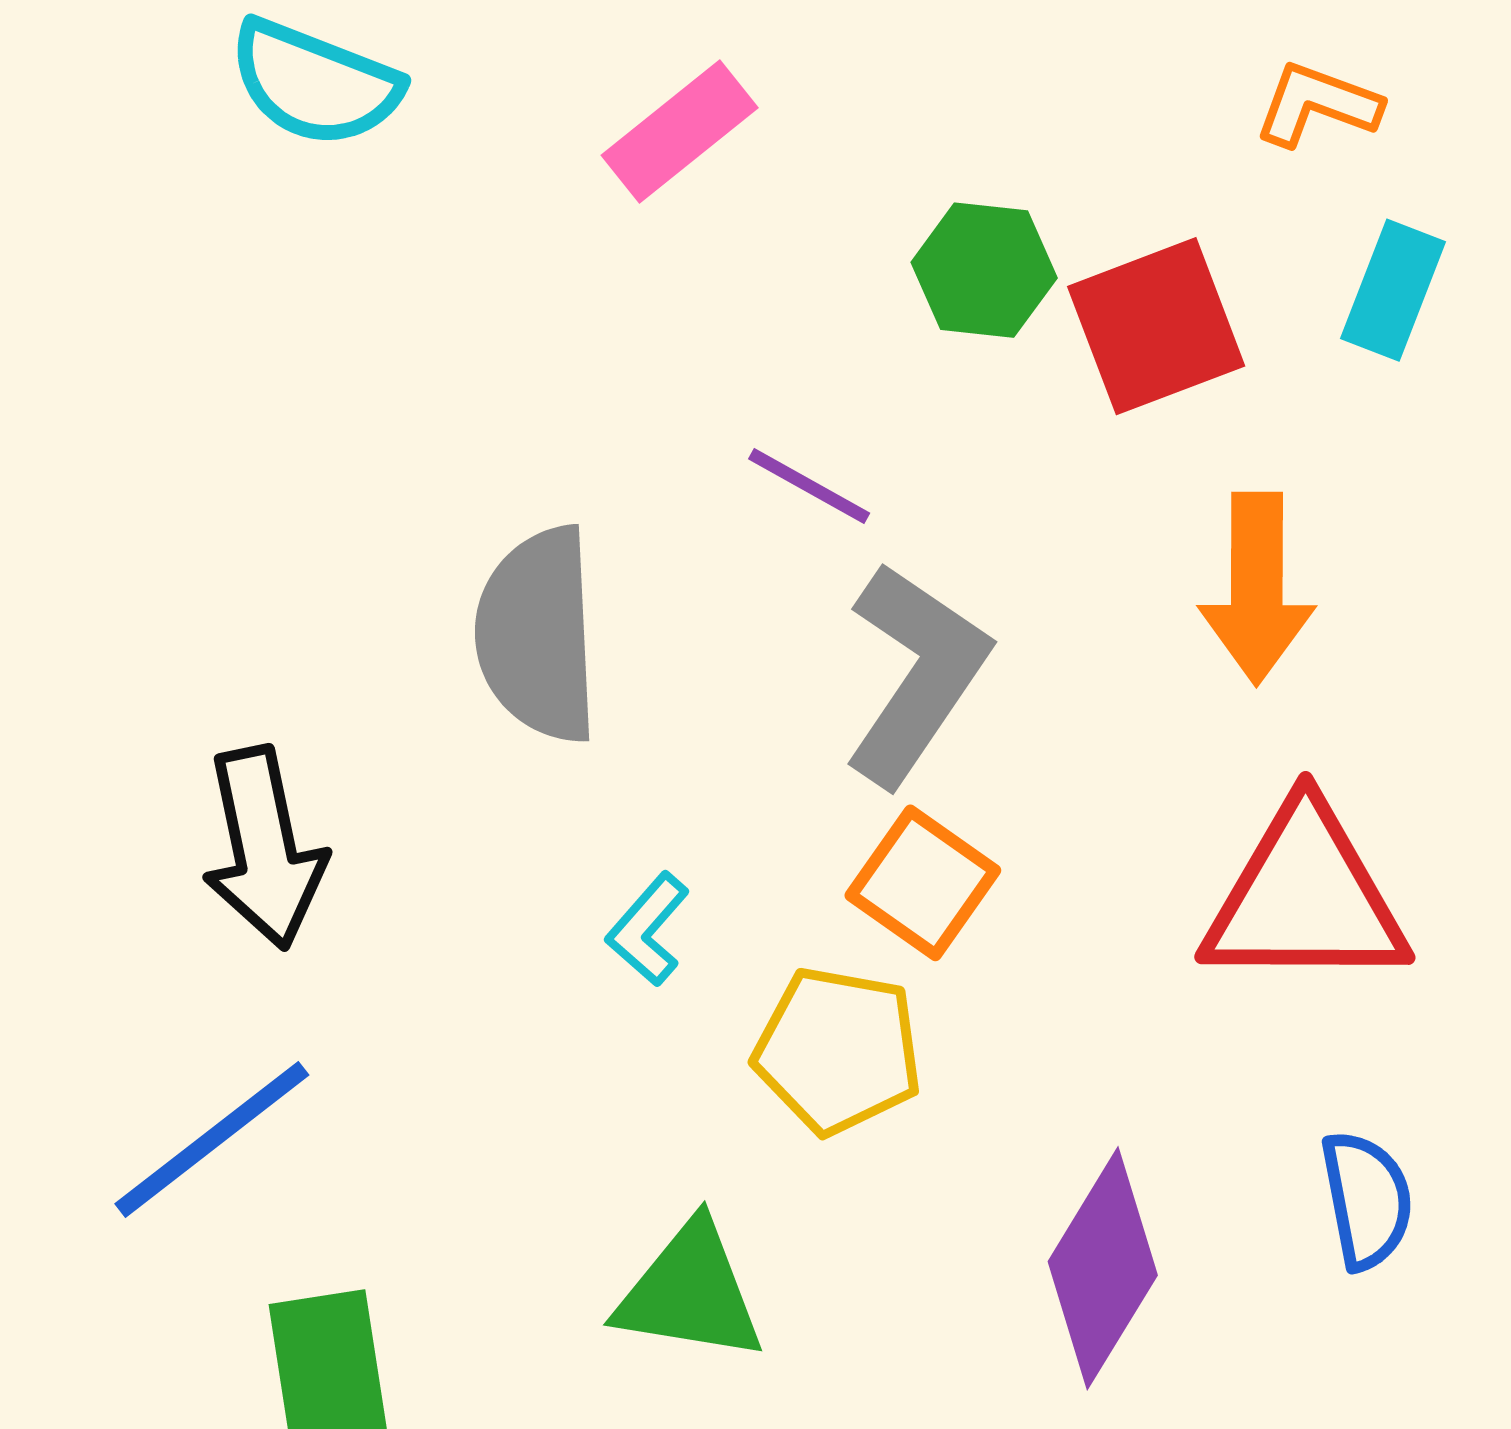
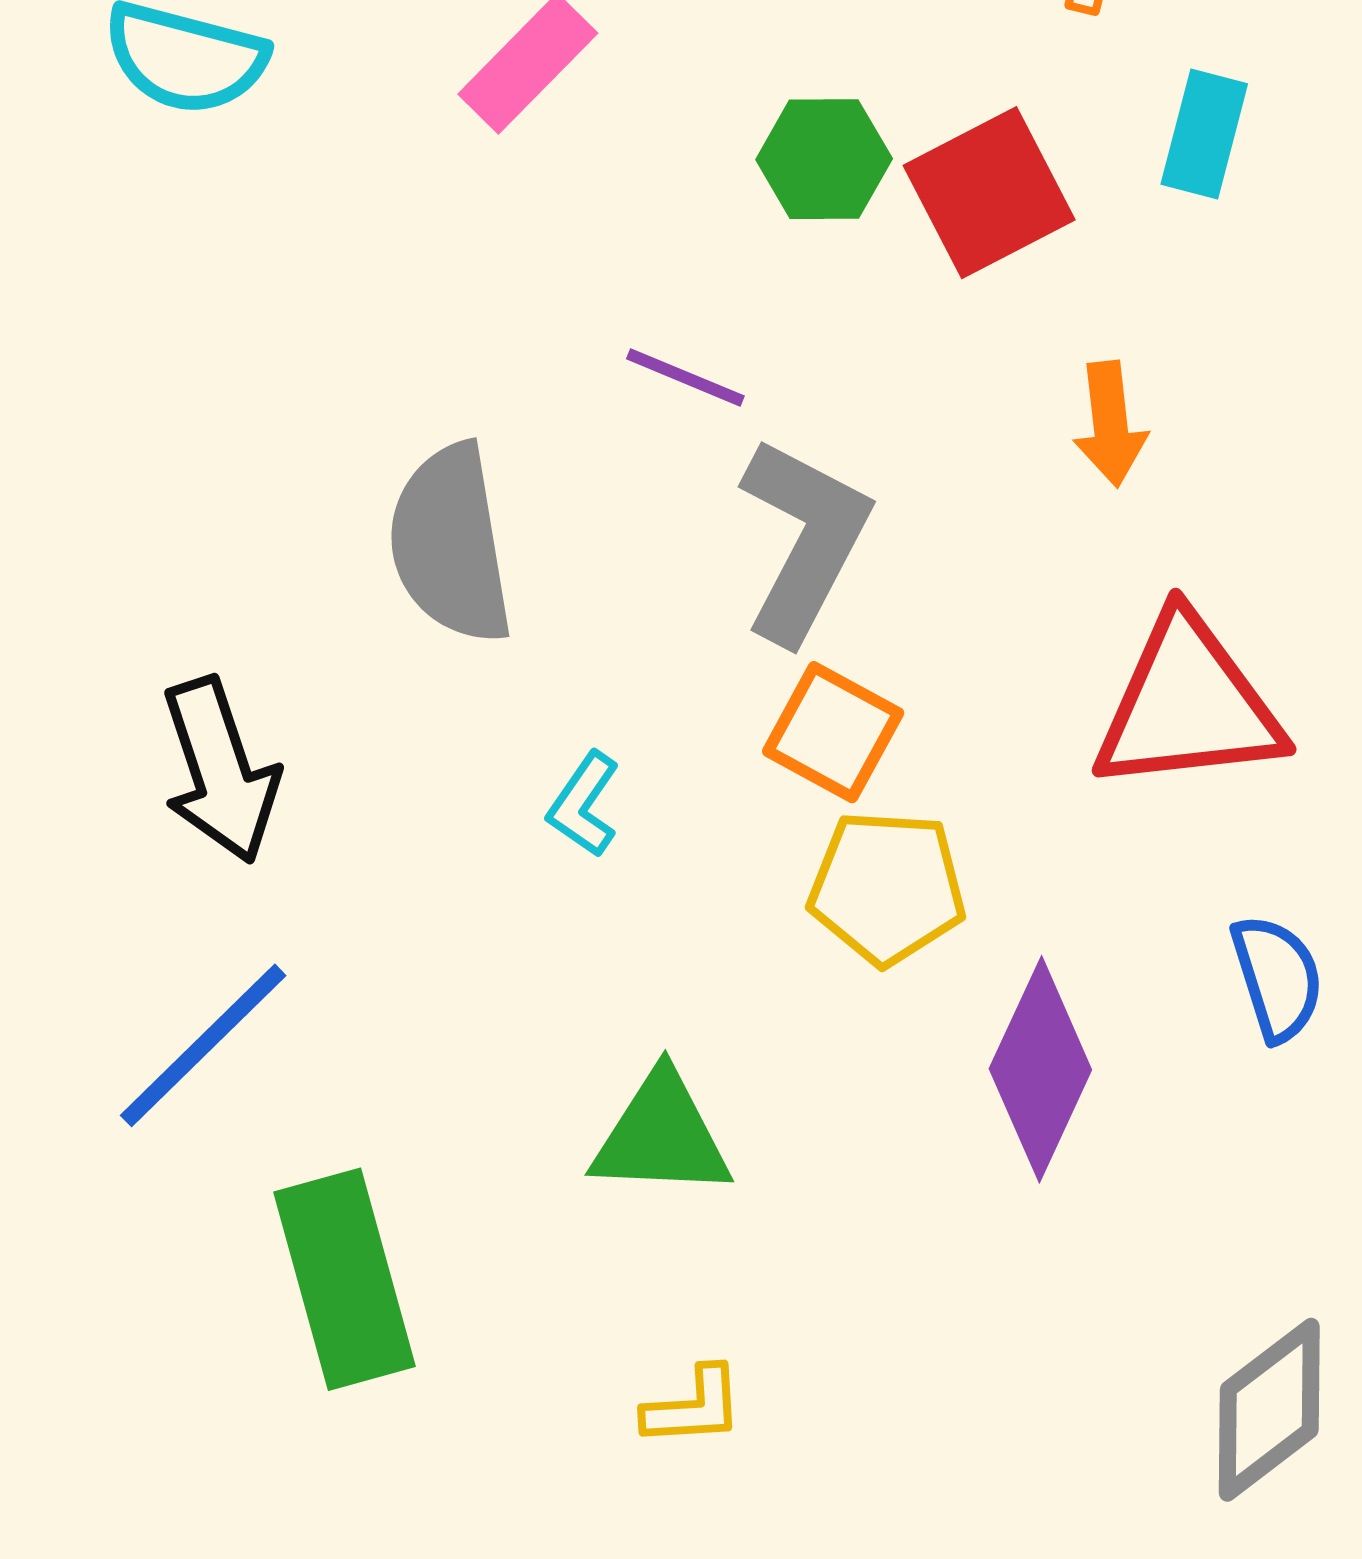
orange arrow: (1257, 588) -> (1110, 424), size x0.7
yellow pentagon: (838, 1051) -> (887, 887), moved

